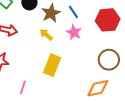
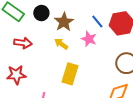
blue line: (73, 12) -> (97, 21), moved

